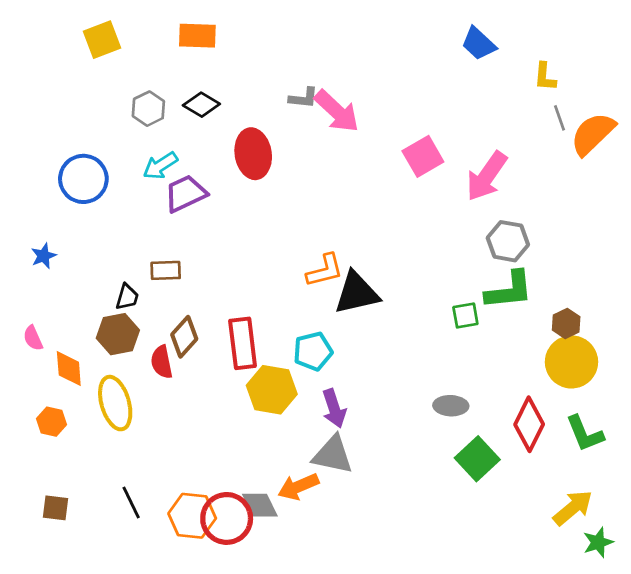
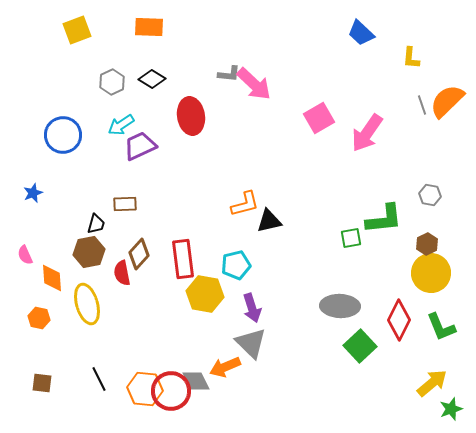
gray line: (560, 118) -> (422, 105), moved
gray hexagon: (508, 241) -> (430, 195), moved, size x0.7
black triangle: (357, 293) -> (269, 221), size x0.7
gray ellipse: (451, 406) -> (340, 306), size x1.5
gray triangle: (333, 455) -> (251, 343), turned 32

